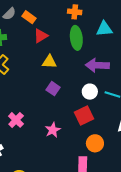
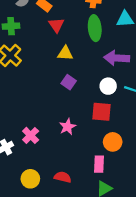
red triangle: (41, 36) -> (56, 25), turned -35
red square: (84, 116) -> (101, 112), turned 30
pink cross: (16, 120) -> (31, 135), moved

